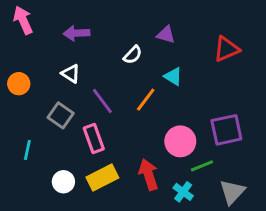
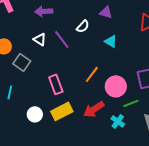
orange line: (146, 100) -> (92, 74), moved
purple line: (102, 101) -> (62, 39), moved
gray square: (61, 115) -> (22, 62), moved
red arrow: (149, 175) -> (94, 109), turned -105

